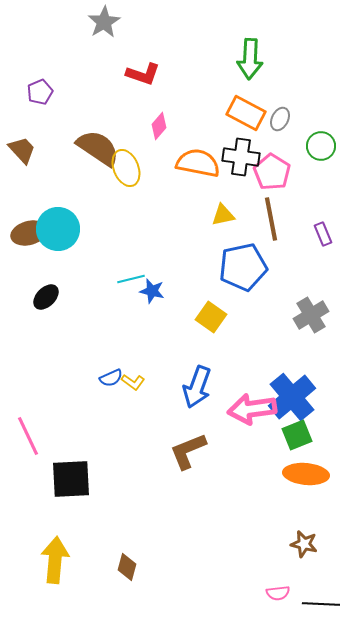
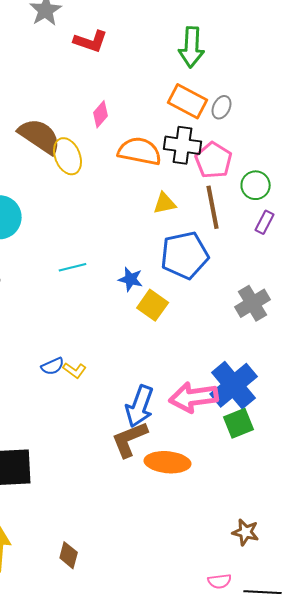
red L-shape: (143, 74) -> (91, 41), moved
green circle: (321, 146) -> (256, 185), moved
purple rectangle: (323, 234) -> (265, 222), turned 50
blue star: (152, 291) -> (131, 279), moved
blue arrow: (197, 387) -> (140, 406), moved
orange ellipse: (306, 474) -> (168, 462), moved

